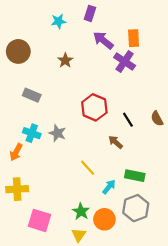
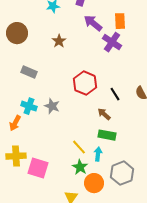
yellow line: (88, 168) -> (79, 147), moved
green rectangle: (135, 176) -> (107, 135), moved
cyan arrow: (109, 187) -> (98, 154), turned -32
green star: (81, 211) -> (80, 167), moved
pink square: (40, 220) -> (38, 168), moved

